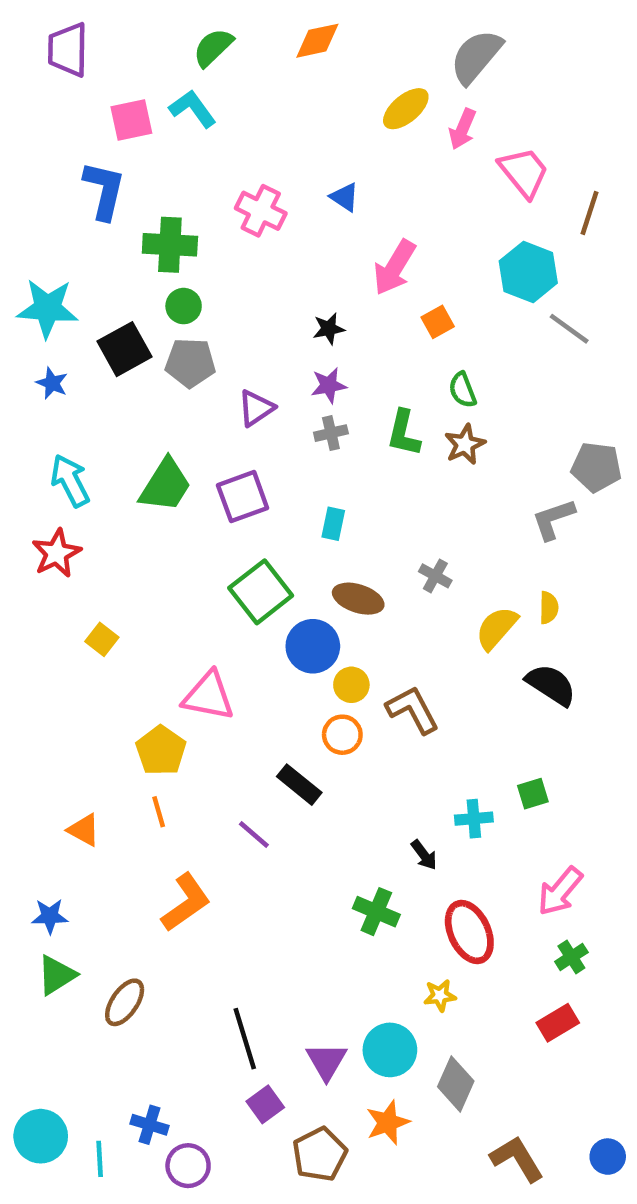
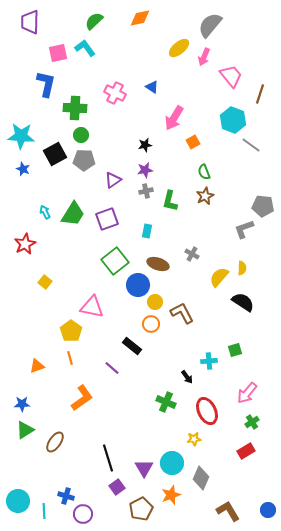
green L-shape: (404, 433) -> (170, 201), moved
cyan arrow: (70, 481) -> (45, 212), moved, size x0.6
orange triangle: (84, 830) -> (37, 366), turned -49

